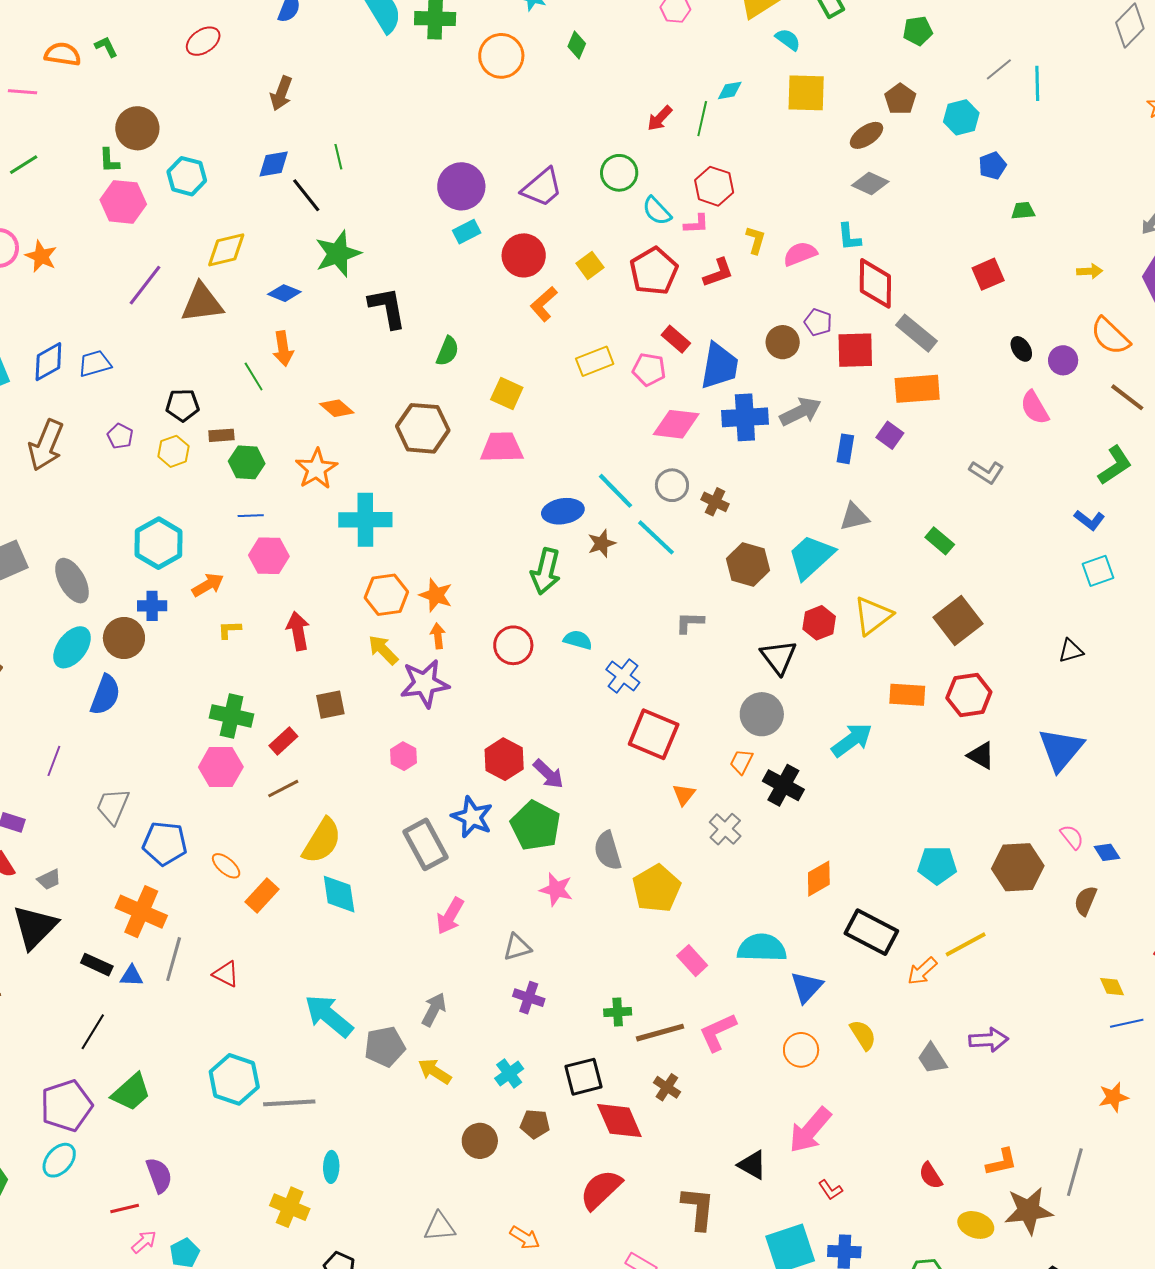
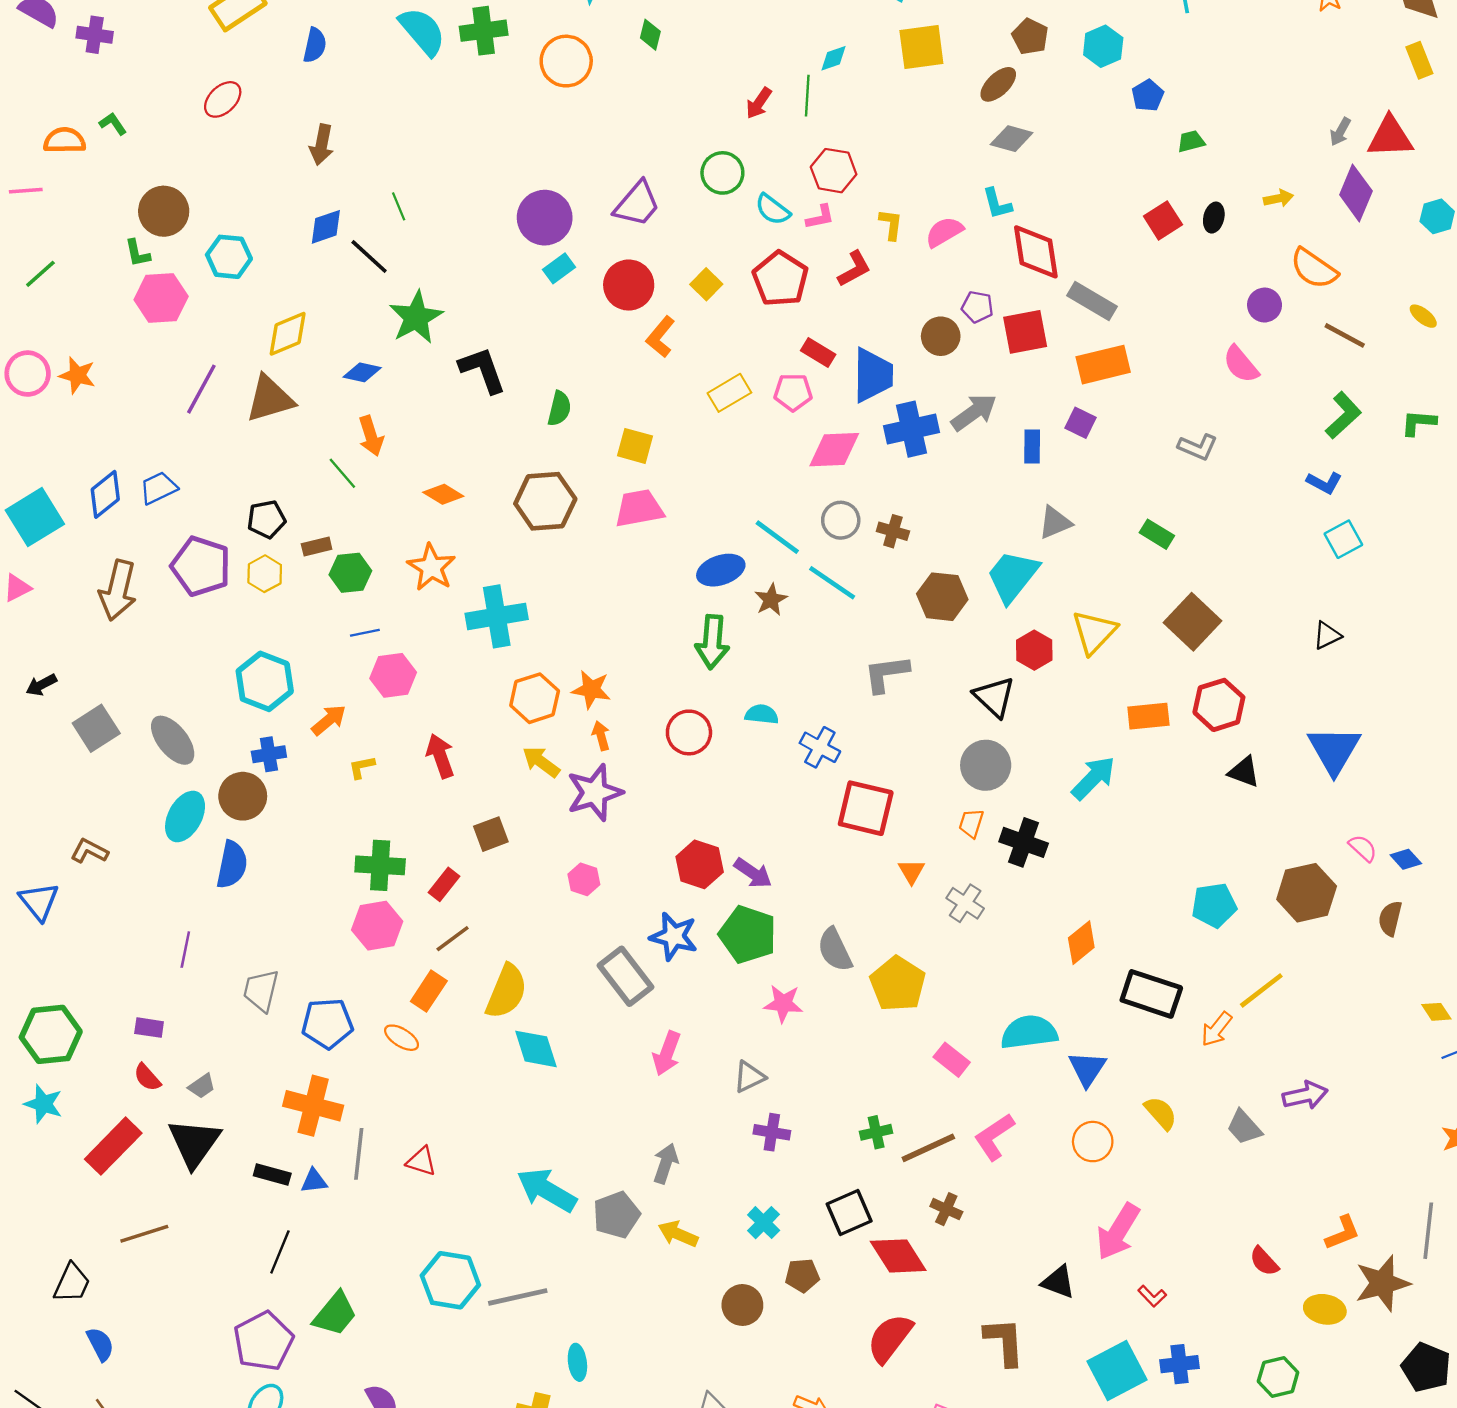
black ellipse: (1021, 349) -> (1214, 218), moved, turned 55
purple pentagon: (120, 436) -> (201, 566), size x2.0
gray L-shape: (690, 622) -> (886, 674), size x1.4
orange rectangle: (262, 896) -> (429, 991), moved

